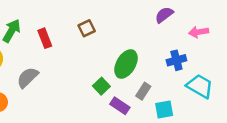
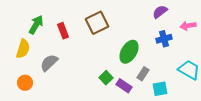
brown square: (87, 28) -> (97, 23), size x1.6
blue cross: (176, 60) -> (164, 39), moved
green square: (101, 86) -> (106, 78), moved

